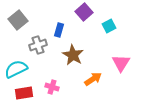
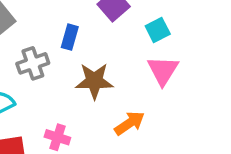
brown star: (73, 55) -> (94, 81), turned -30
pink triangle: (121, 63) -> (163, 70), moved

